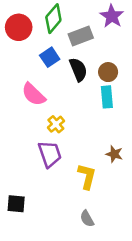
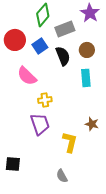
red circle: (19, 27) -> (15, 40), moved
brown circle: (108, 72) -> (87, 50), moved
yellow cross: (56, 124) -> (45, 100), turned 32
gray semicircle: (87, 219) -> (62, 176), moved

